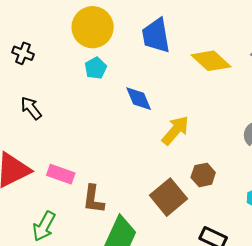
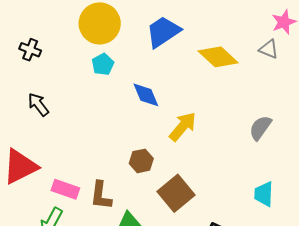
blue trapezoid: (156, 36) -> (163, 32), turned 66
pink rectangle: (61, 174) -> (65, 189), moved
brown hexagon: (203, 175) -> (141, 161), moved

